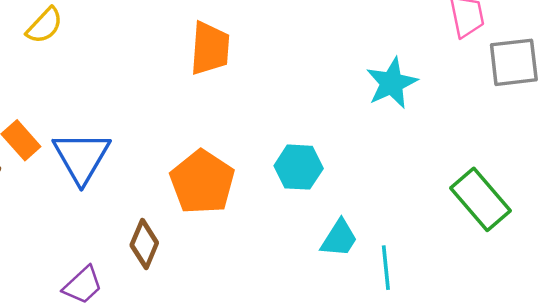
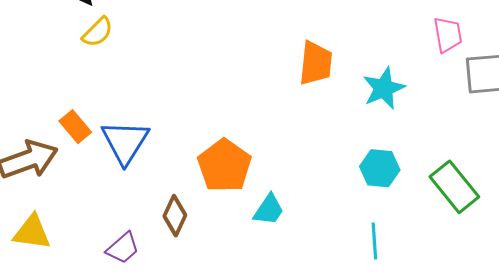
orange trapezoid: (210, 48) -> (316, 63), moved
cyan hexagon: (299, 167) -> (380, 168), moved
cyan trapezoid: (339, 238) -> (269, 210), moved

